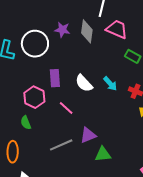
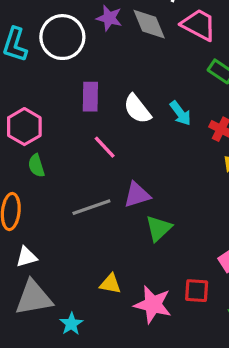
gray diamond: (87, 31) -> (149, 24), turned -35
pink hexagon: (34, 97) -> (24, 127), moved
green triangle: (103, 154) -> (159, 228), turned -42

